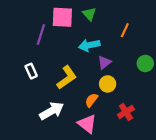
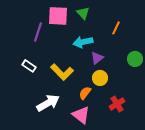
white rectangle: (31, 71) -> (29, 66), turned -32
yellow L-shape: (67, 78) -> (62, 72), turned 80

